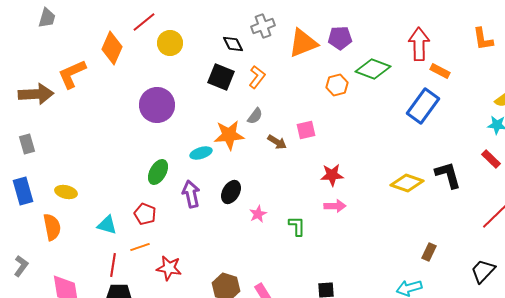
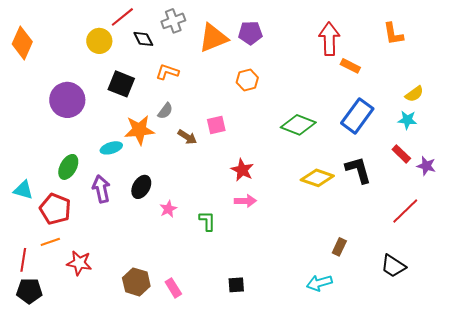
red line: (144, 22) -> (122, 17), moved
yellow circle: (170, 43) -> (99, 41), moved
green diamond: (373, 69) -> (298, 125), moved
black square: (221, 77) -> (121, 84), moved
orange L-shape: (257, 77) -> (167, 72), turned -110
blue rectangle: (423, 106) -> (357, 116), moved
red star: (332, 175) -> (242, 170), turned 30
red pentagon: (145, 214) -> (55, 209), size x1.4
cyan triangle: (107, 225) -> (23, 190), moved
black trapezoid: (483, 271) -> (393, 266), turned -100

